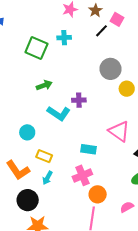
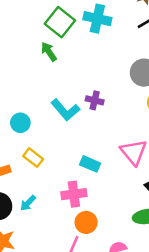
cyan cross: (64, 38) -> (97, 19), size x1.5
green arrow: (44, 85) -> (49, 52), moved, turned -119
cyan arrow: (47, 178) -> (28, 203), moved

